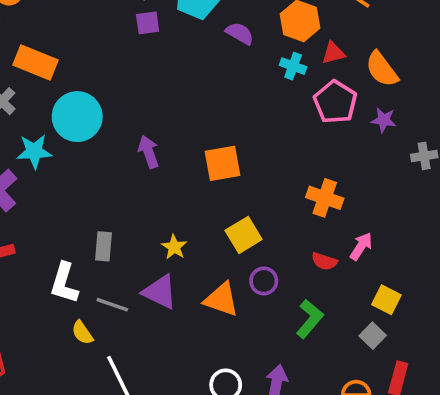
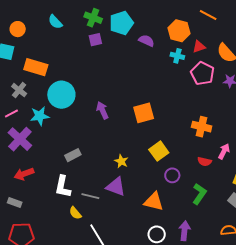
gray rectangle: (103, 246) -> (73, 155), moved, turned 63
orange triangle: (221, 299) -> (154, 201), moved

